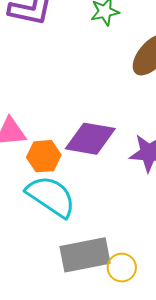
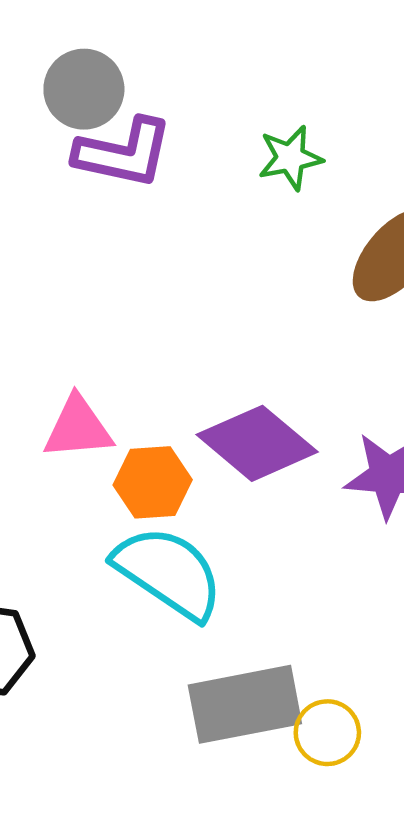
purple diamond: (90, 139) -> (257, 443), turned 30

